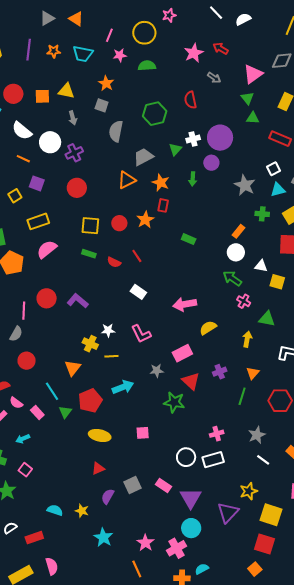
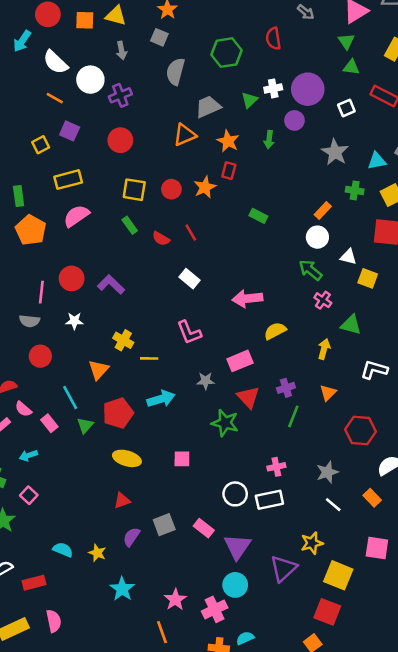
white square: (274, 169) -> (346, 108), moved
green rectangle: (89, 254) -> (130, 225), turned 32
white star: (108, 330) -> (74, 321), moved
gray semicircle: (16, 334) -> (29, 321), turned 63
green line: (242, 396) -> (293, 416), moved

